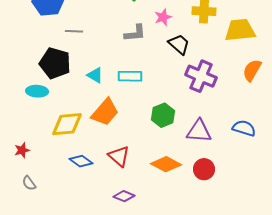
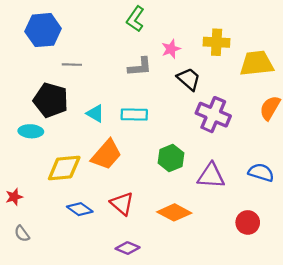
red circle: (204, 169) -> (248, 222), moved

